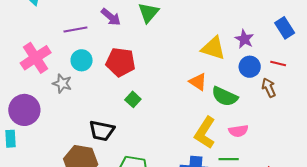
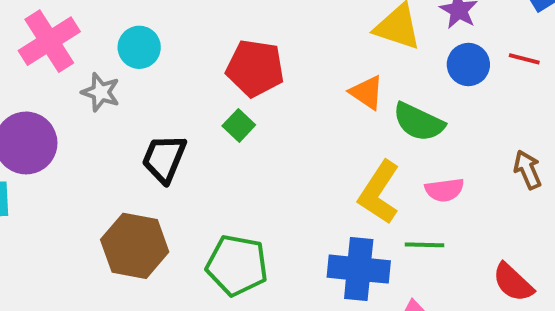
red pentagon: (121, 62) -> (255, 68), moved
brown arrow: (269, 88) -> (528, 170), moved
black trapezoid: (102, 131) -> (164, 158), moved, turned 100

